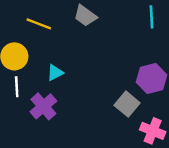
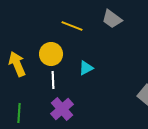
purple cross: (43, 106) -> (62, 109), moved

